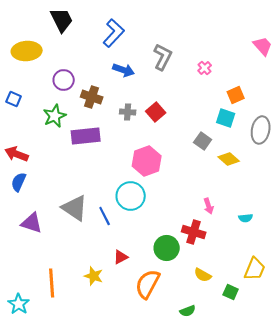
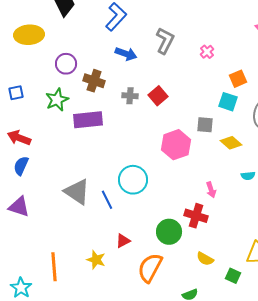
blue square: (14, 99) -> (16, 93), moved, turned -35
gray square: (203, 141) -> (205, 125), turned -30
pink hexagon: (147, 161) -> (176, 145), moved
cyan semicircle: (246, 218) -> (248, 176), moved
purple triangle: (32, 223) -> (19, 207), moved

